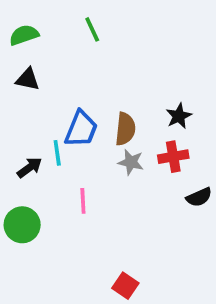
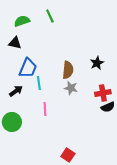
green semicircle: (24, 35) -> (22, 21), moved
blue trapezoid: (81, 129) -> (28, 68), moved
cyan line: (57, 153) -> (39, 83), moved
red cross: (173, 157) -> (103, 93), moved

